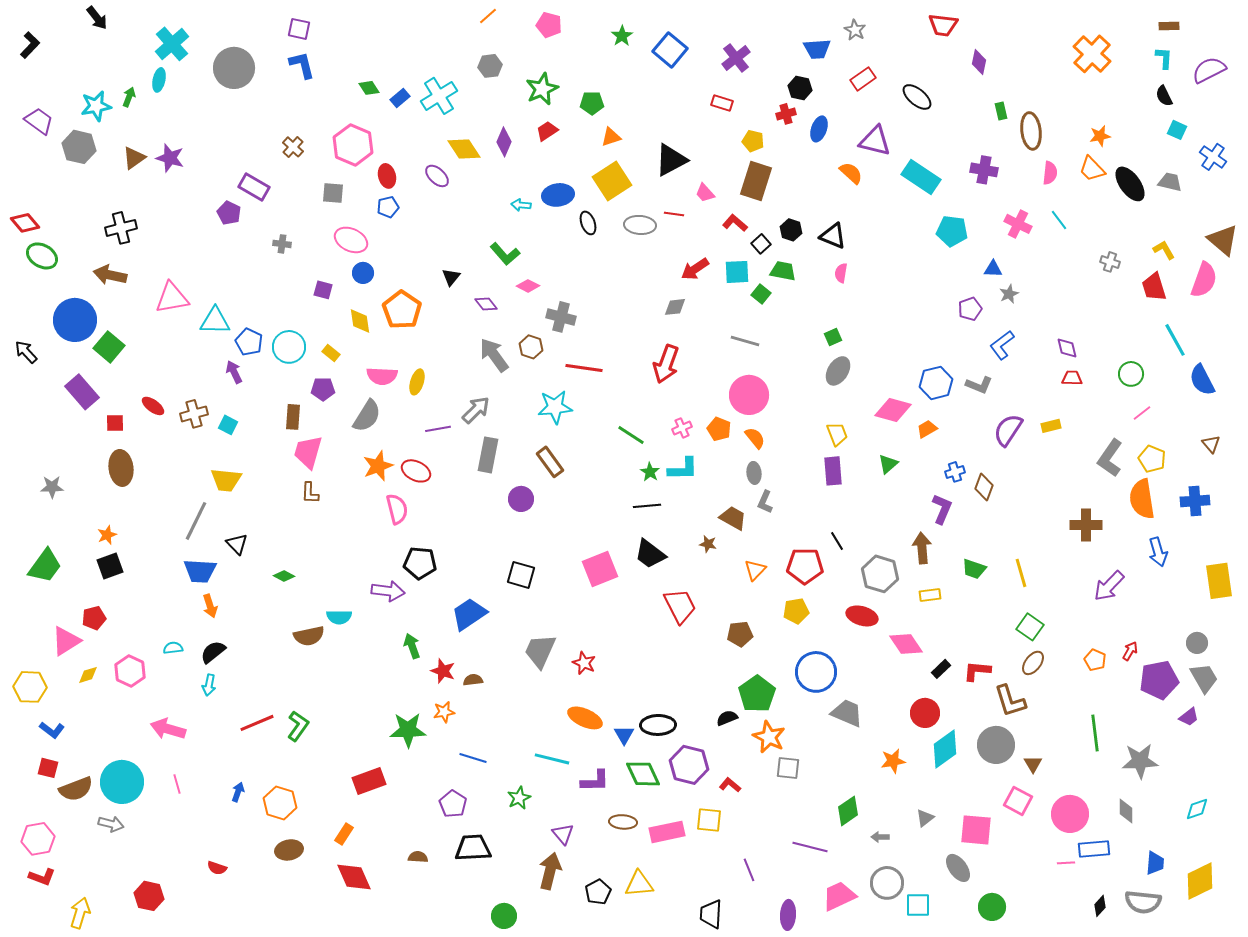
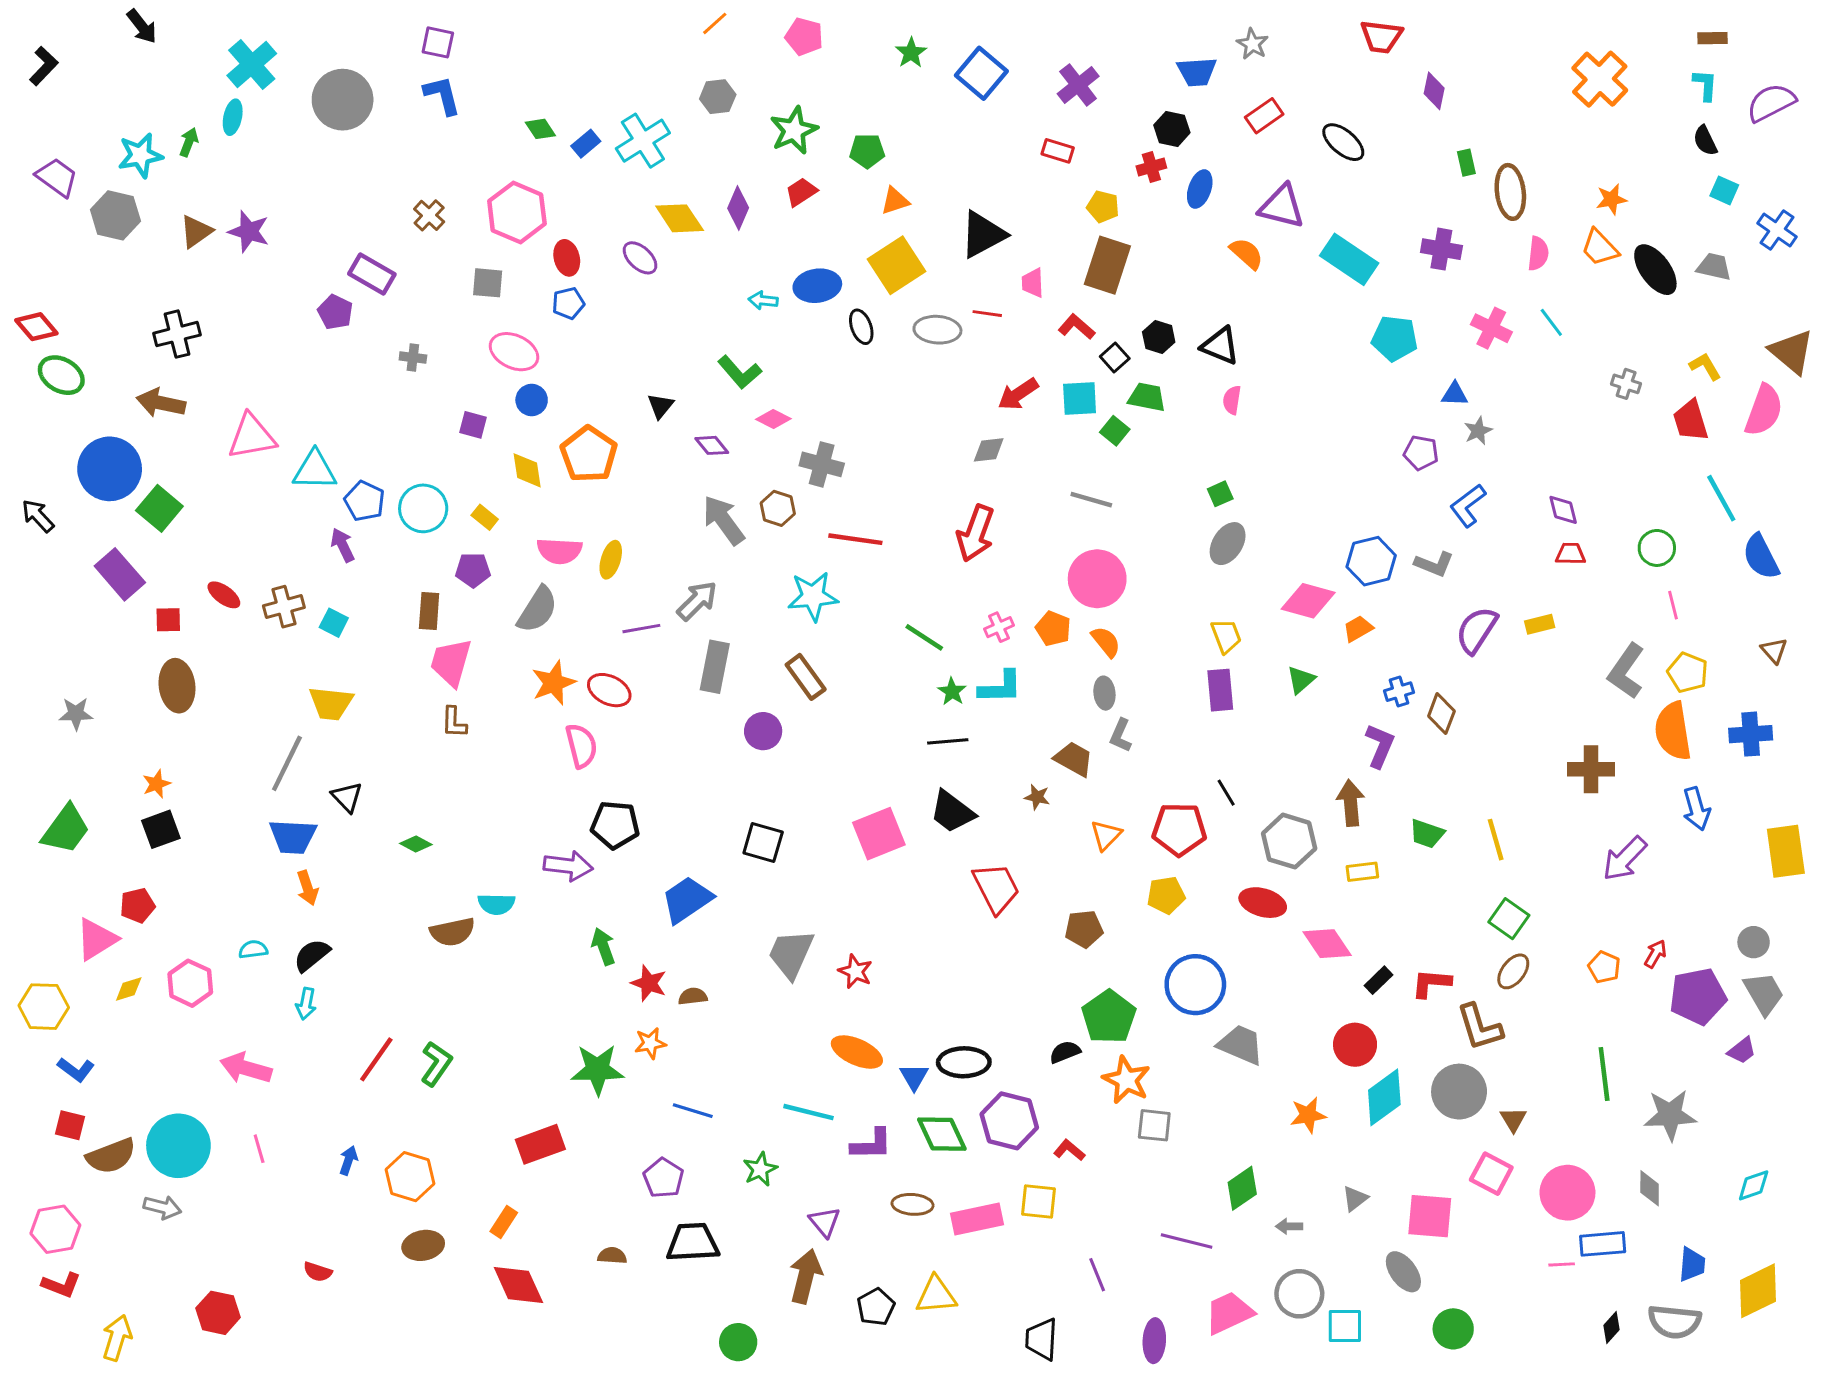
pink trapezoid: (705, 193) -> (1033, 283), turned 40
purple pentagon: (970, 309) -> (1421, 453), turned 30
pink line: (1142, 413) -> (1673, 605), turned -66
red line: (257, 723) -> (376, 1059), turned -32

